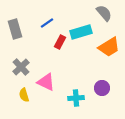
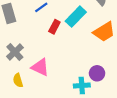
cyan rectangle: (81, 32) -> (76, 17), turned -30
cyan cross: (76, 98) -> (82, 85), moved

